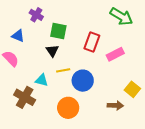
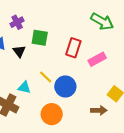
purple cross: (36, 15) -> (17, 22), turned 32
black triangle: (52, 51) -> (19, 51), moved
yellow line: (63, 70) -> (46, 77), turned 56

